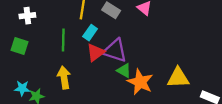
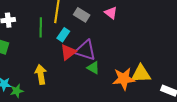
green line: (63, 40) -> (41, 27), moved
orange star: (140, 82) -> (124, 79), moved, turned -30

